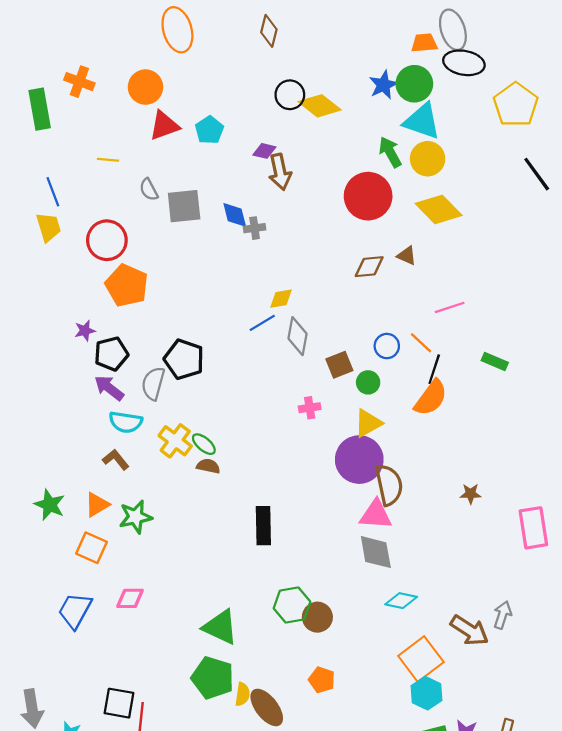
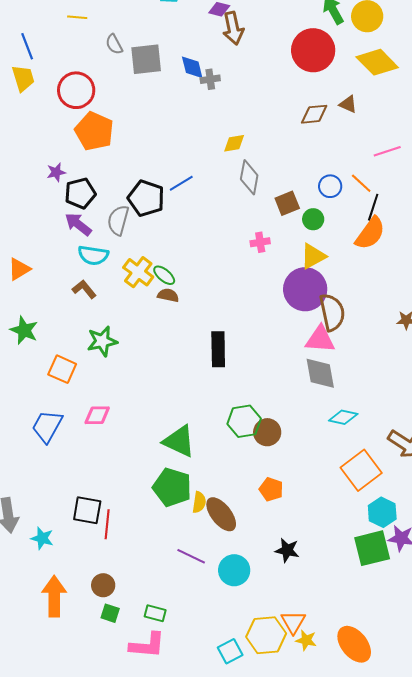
blue line: (262, 323) -> (181, 183), moved
orange triangle: (97, 505) -> (19, 269), moved
cyan hexagon: (426, 693) -> (382, 512), moved

